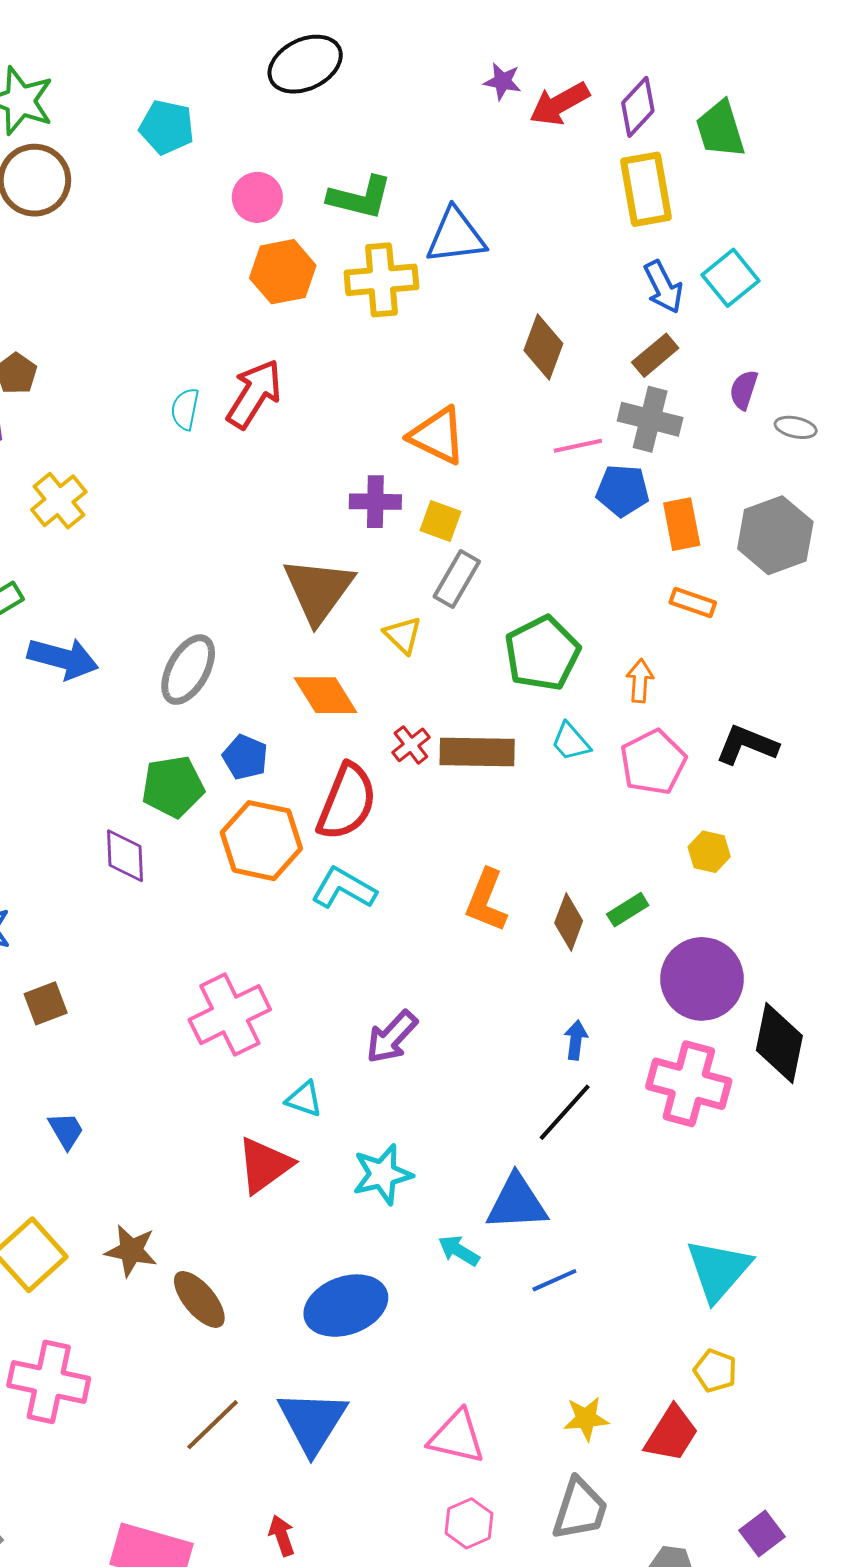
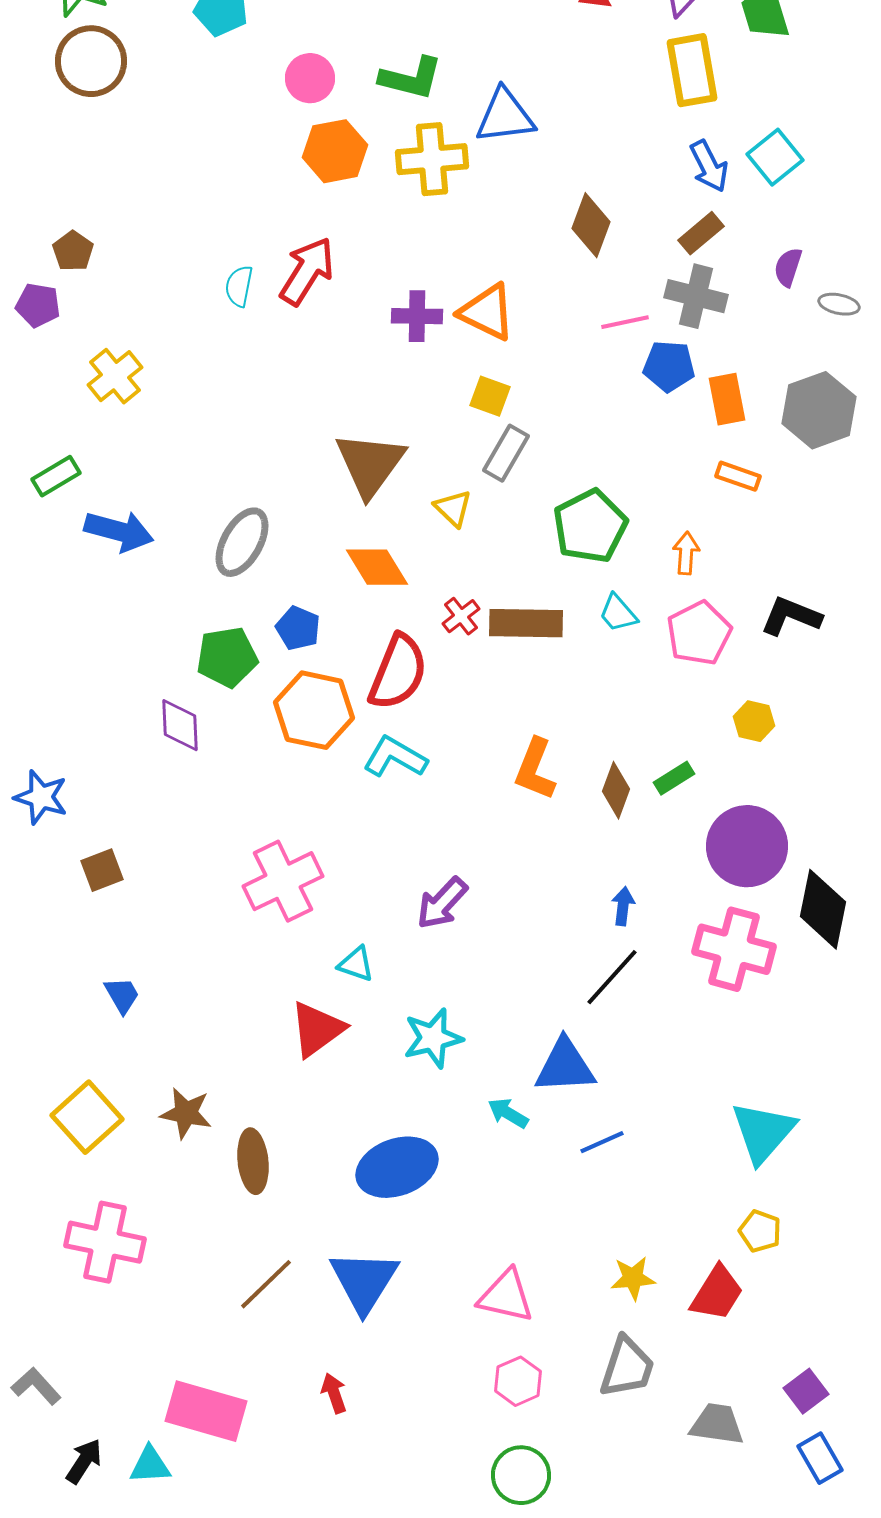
purple cross: (375, 502) -> (417, 316), moved
brown ellipse: (199, 1299) -> (253, 1161), turned 34

